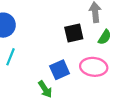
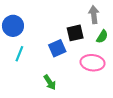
blue square: (60, 70) -> (57, 48), moved

